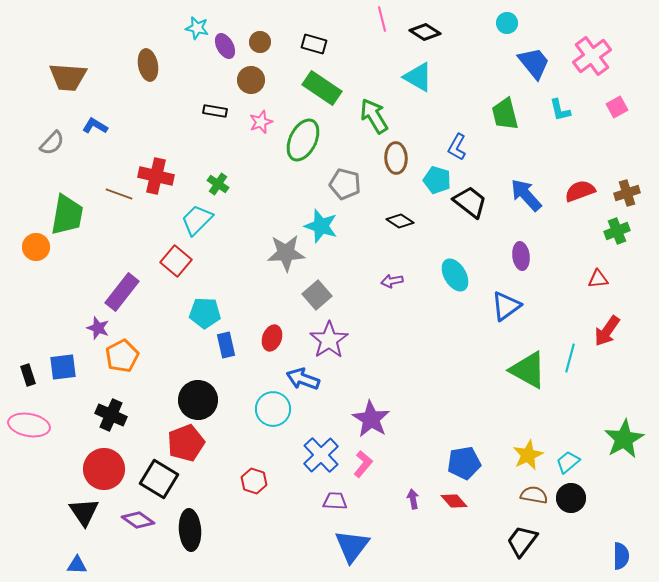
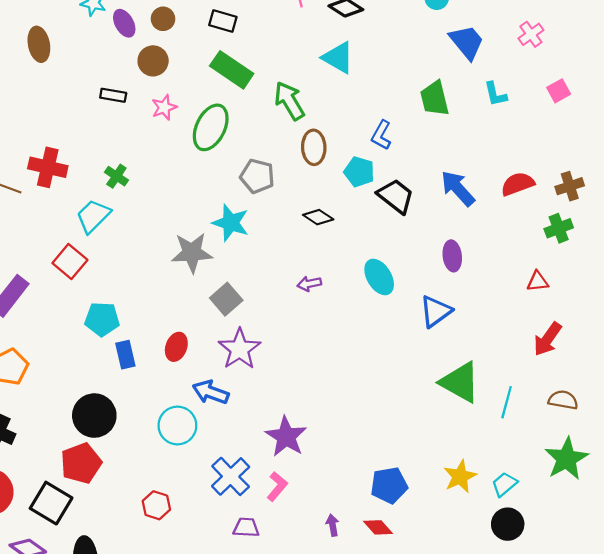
pink cross: (592, 56) -> (531, 34), size x0.6
cyan line: (570, 358) -> (507, 402), moved
brown semicircle: (534, 495) -> (563, 400), moved

